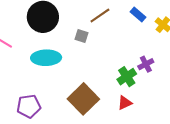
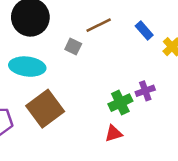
brown square: (83, 99) -> (45, 109), moved

